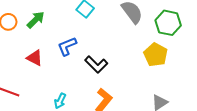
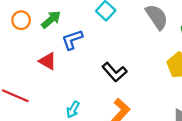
blue L-shape: (67, 46) -> (72, 40), moved

